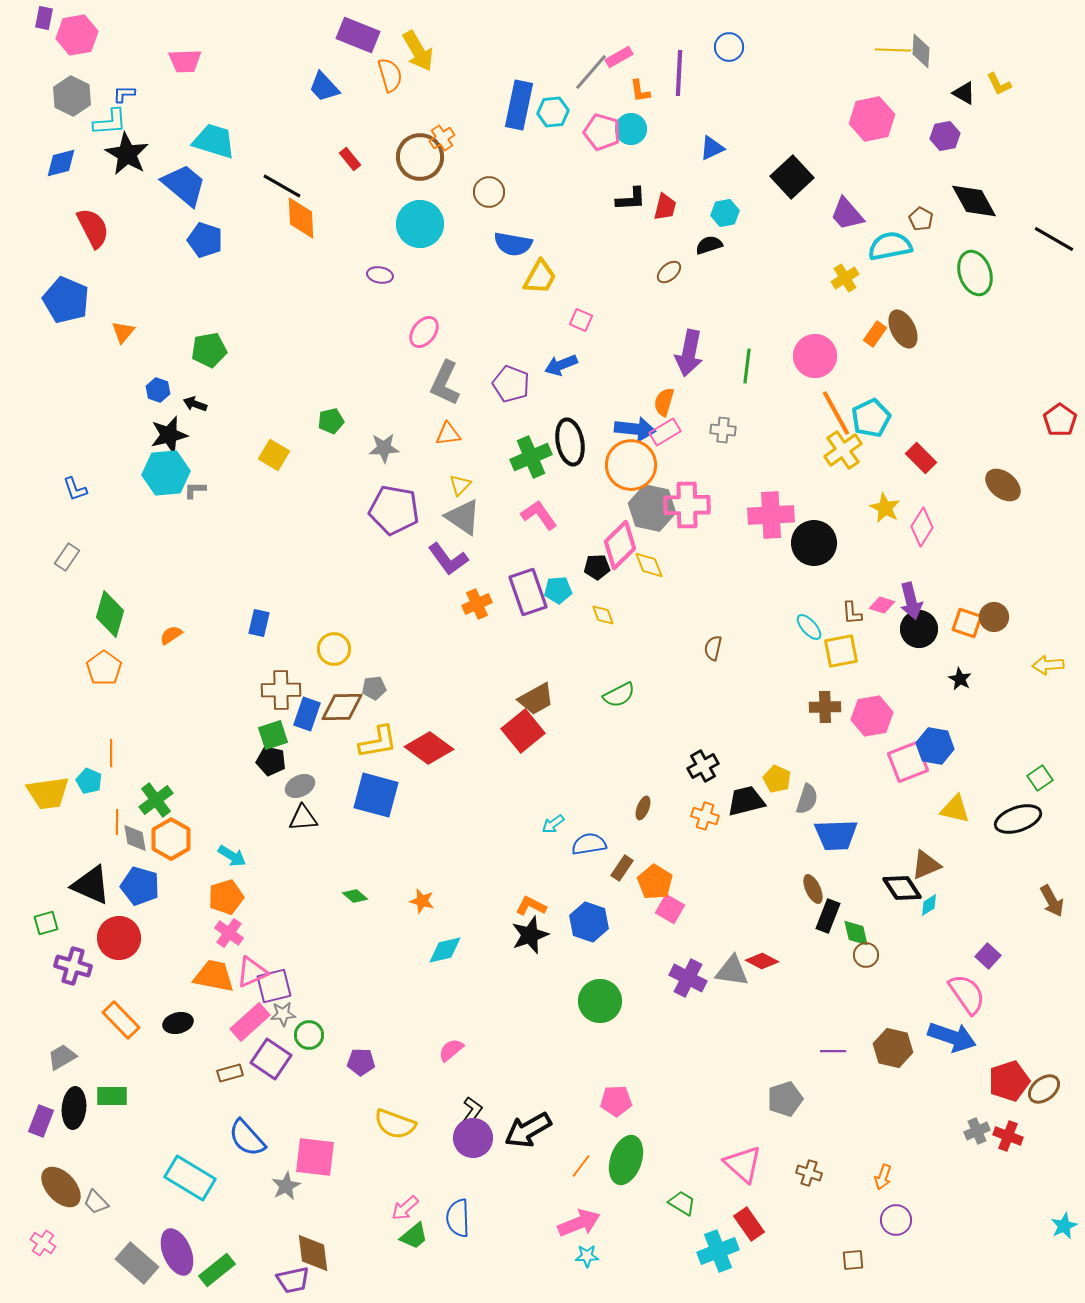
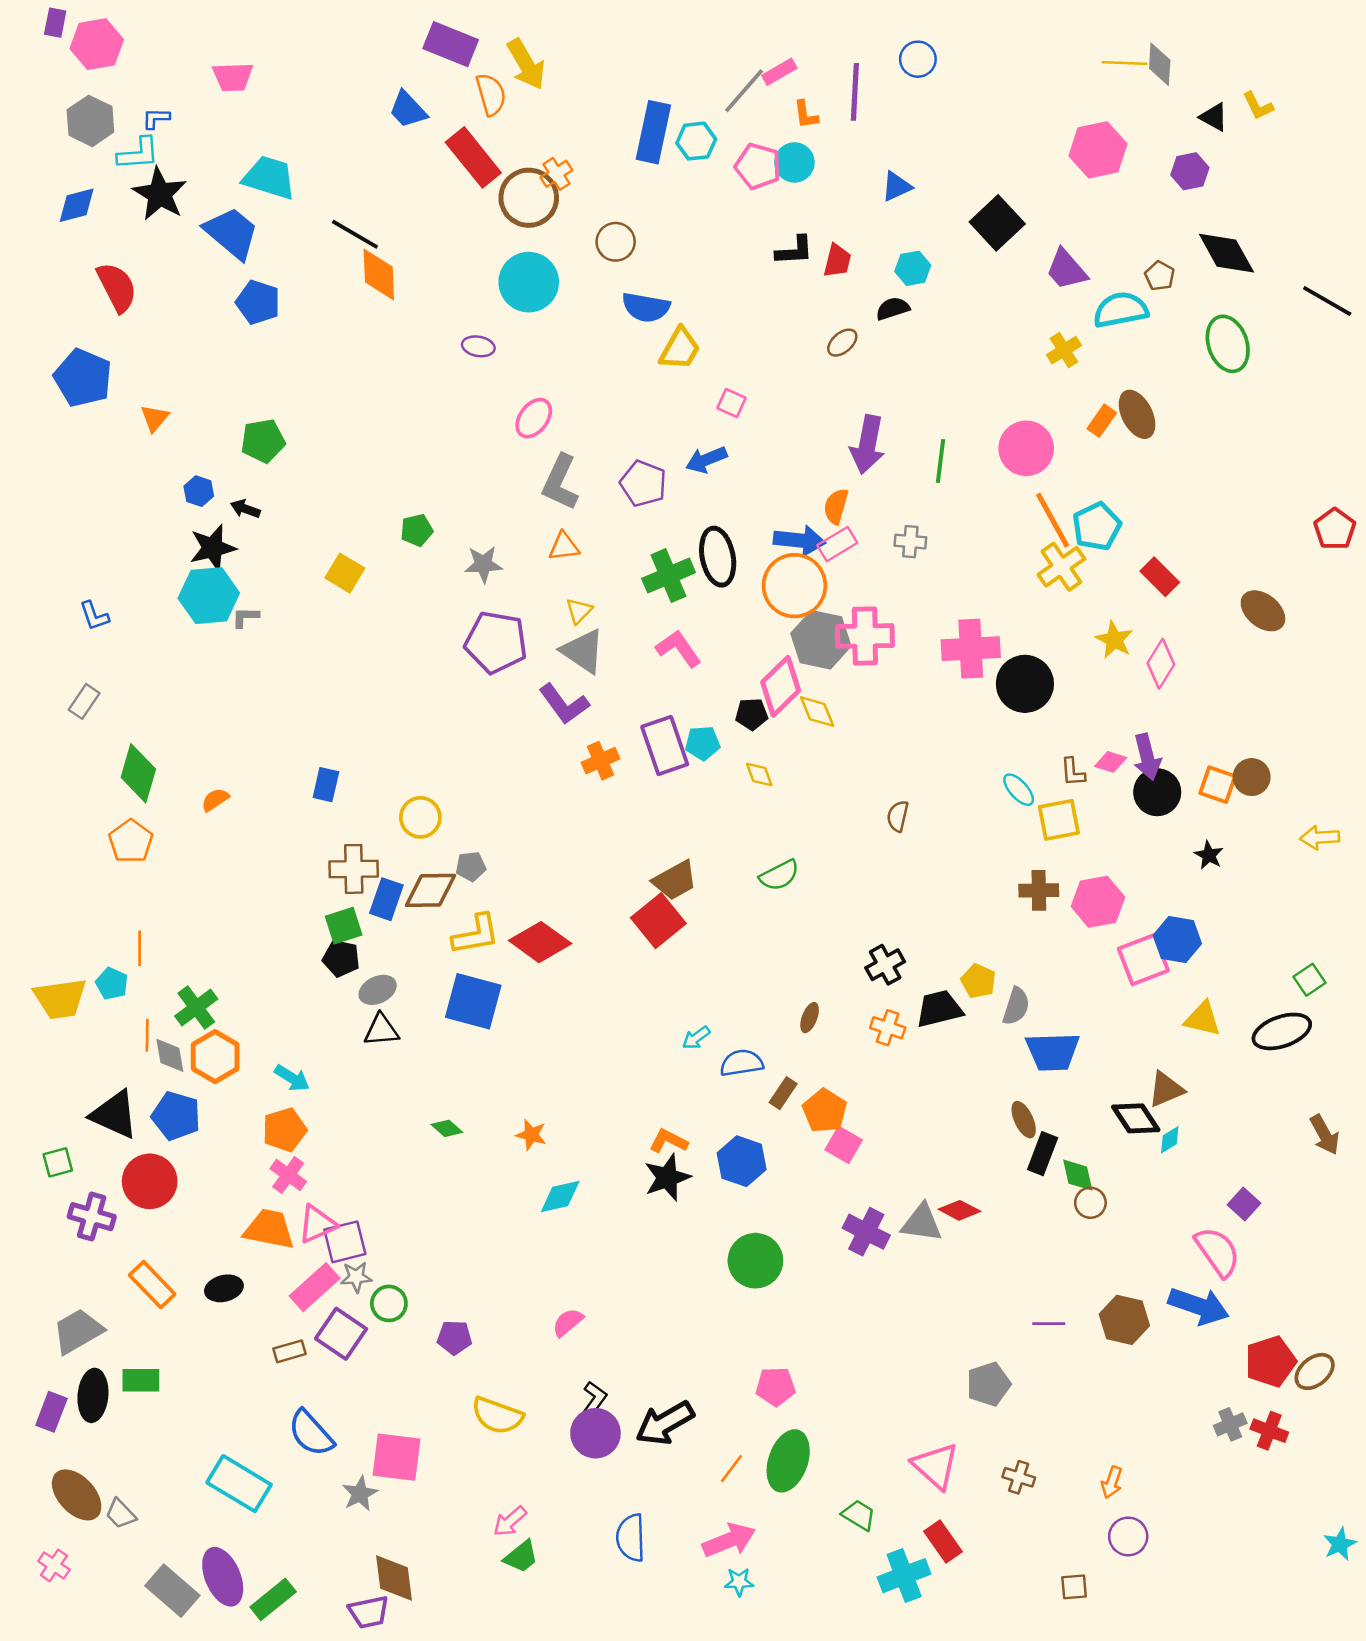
red rectangle: (350, 159) -> (473, 157), moved, size x2.0
gray trapezoid: (62, 1057) -> (78, 1331), size x1.4
blue semicircle: (458, 1218) -> (631, 1538), moved

